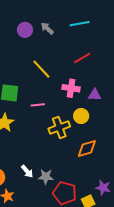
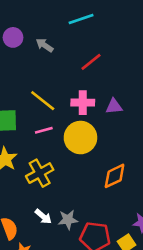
gray arrow: (47, 28) -> (45, 45), moved
yellow line: (41, 69) -> (43, 101), moved
yellow circle: (81, 116) -> (80, 138), moved, size x1.6
yellow cross: (59, 127) -> (40, 173), moved

